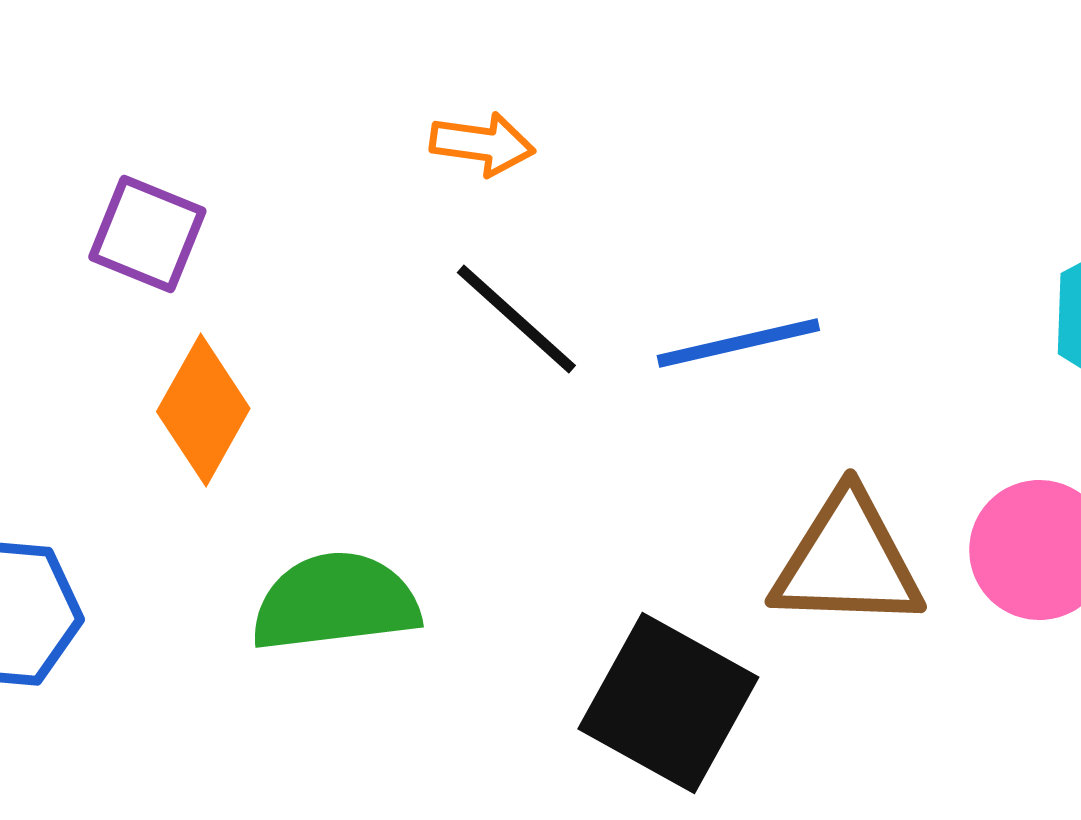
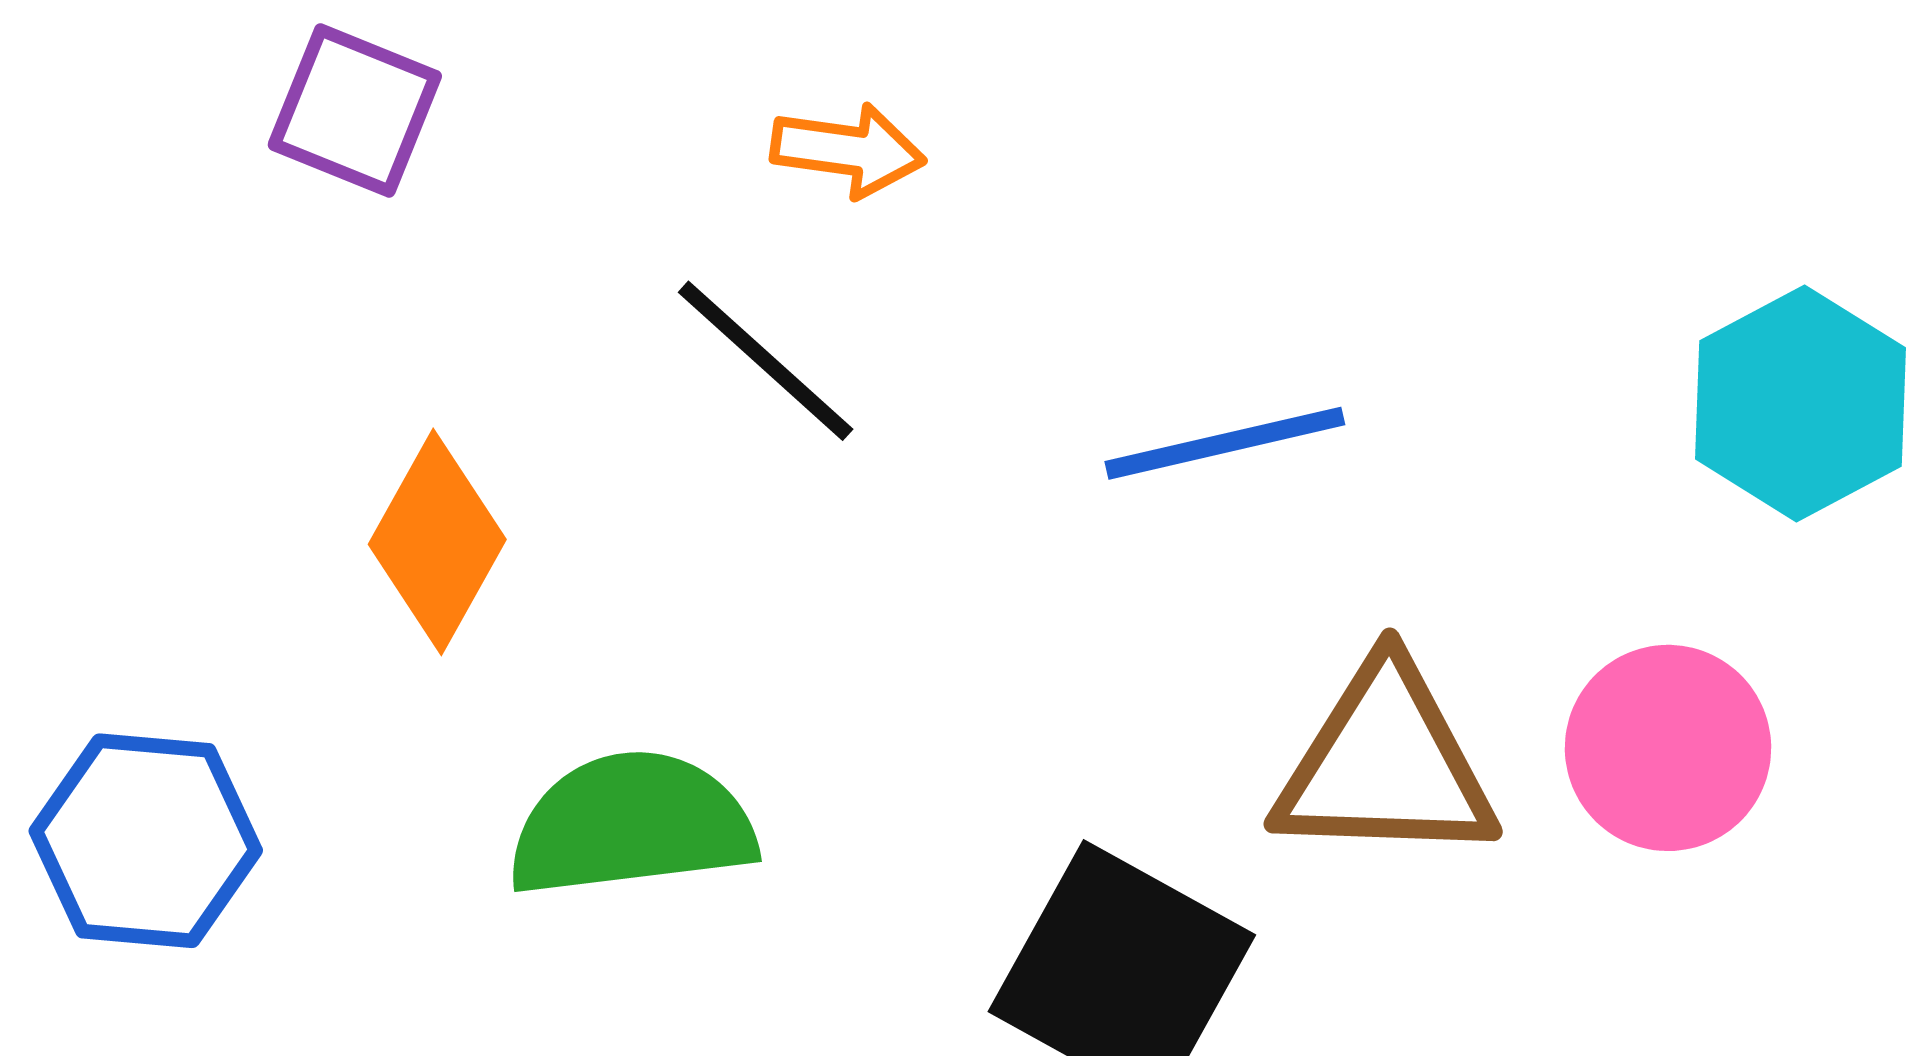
purple square: (147, 234) -> (355, 110), moved
black line: (516, 319) -> (766, 361), moved

